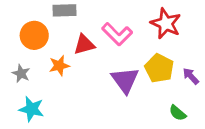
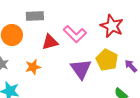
orange star: (59, 66) -> (33, 67), moved

